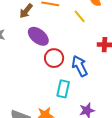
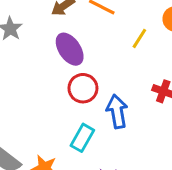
yellow line: (80, 16) -> (139, 38), turned 56

